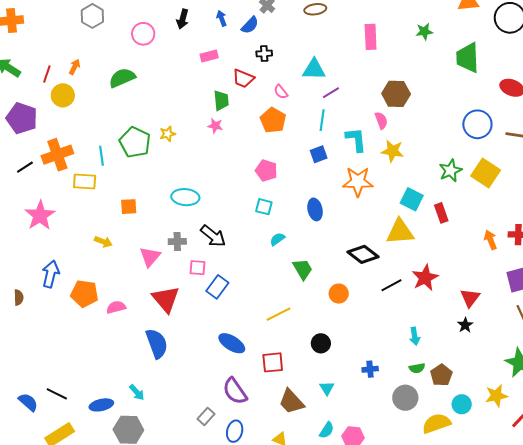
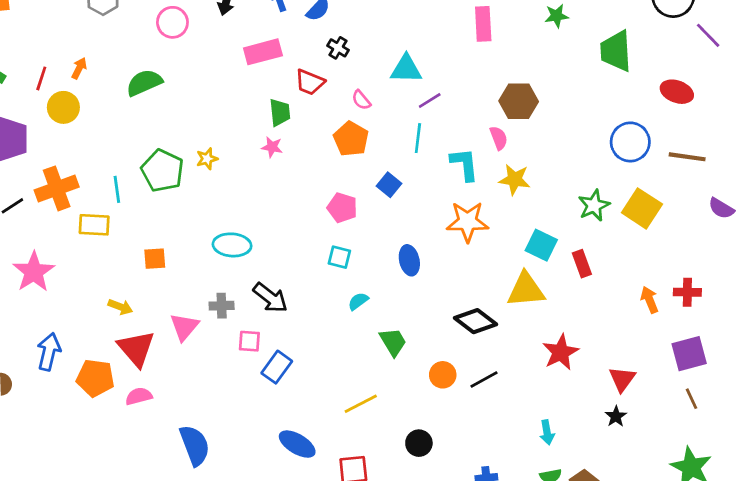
black cross: (264, 54) -> (338, 48), turned 35
pink rectangle: (209, 56) -> (263, 52), size x1.5
blue square: (319, 154) -> (389, 185), moved, turned -30
black line: (391, 285) -> (484, 380), moved
red triangle: (166, 299) -> (136, 348), moved

